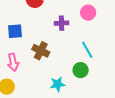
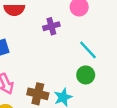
brown cross: (41, 51) -> (38, 94), moved

